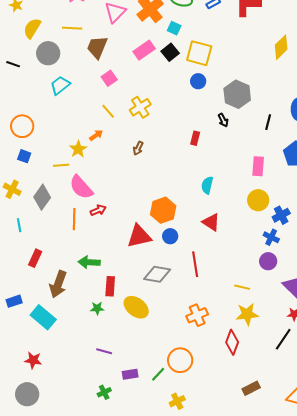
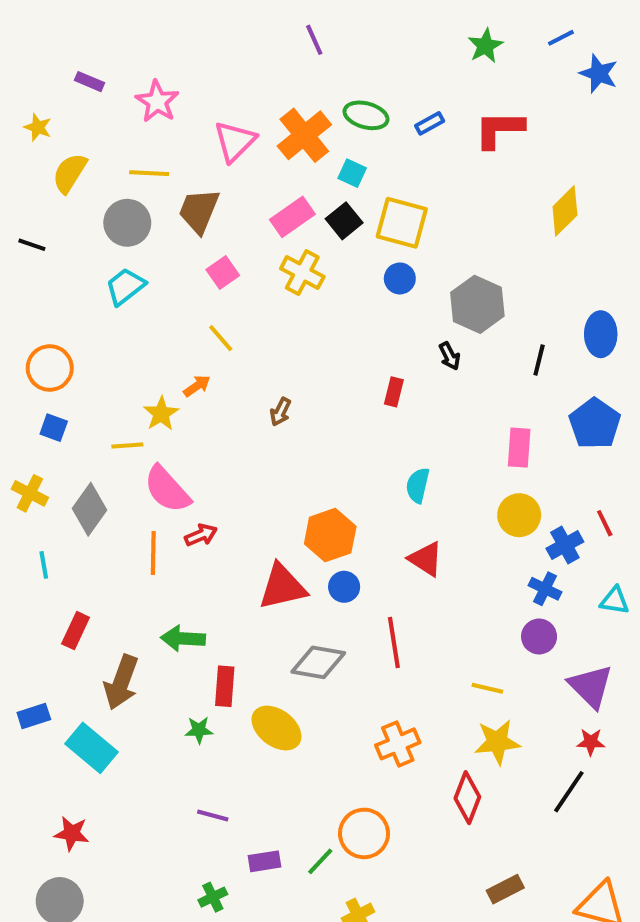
gray circle: (48, 53) -> (127, 223), moved
yellow cross: (140, 107) -> (302, 273), moved, turned -30

